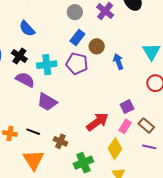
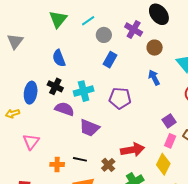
blue semicircle: (27, 29) -> (59, 58), turned 30
brown circle: (97, 46) -> (155, 48), moved
purple pentagon: (77, 64) -> (120, 98), moved
red arrow: (97, 122) -> (132, 150), moved, turned 35
brown cross: (60, 141) -> (108, 165), turned 32

